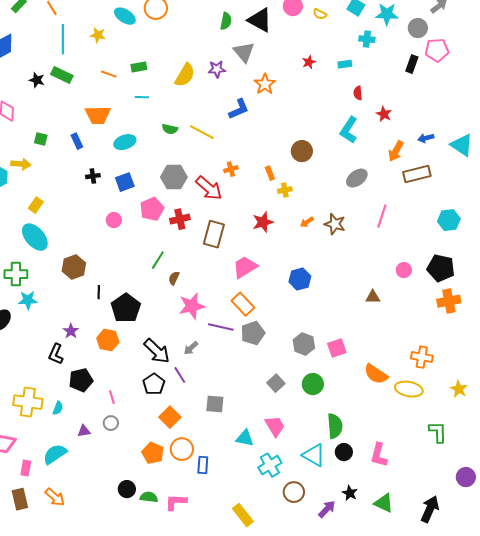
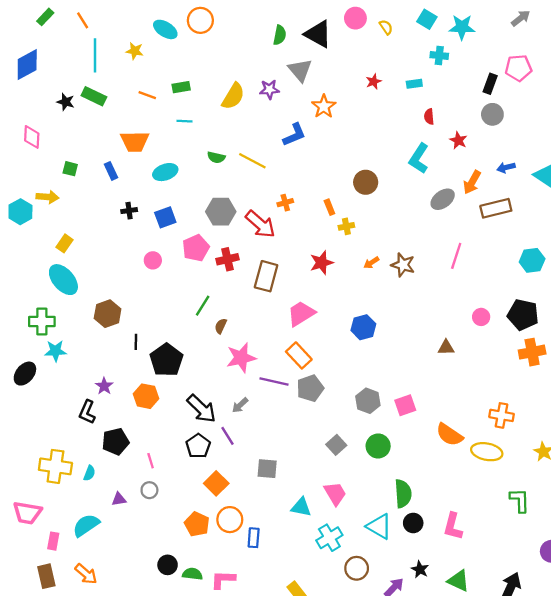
yellow semicircle: (320, 14) -> (386, 27), turned -152
gray circle: (418, 28) -> (492, 114), moved
gray ellipse: (357, 178) -> (443, 199), moved

